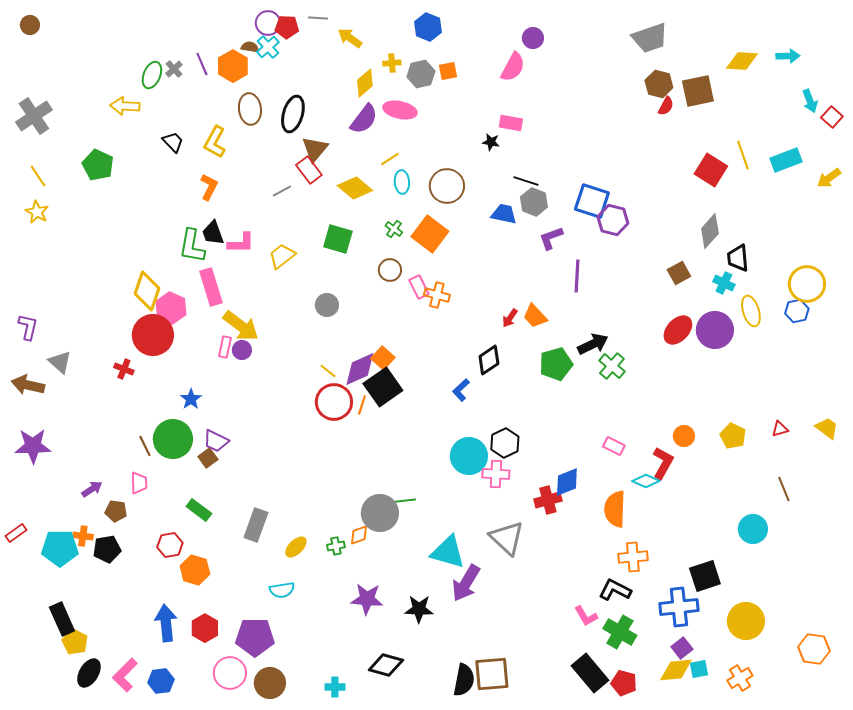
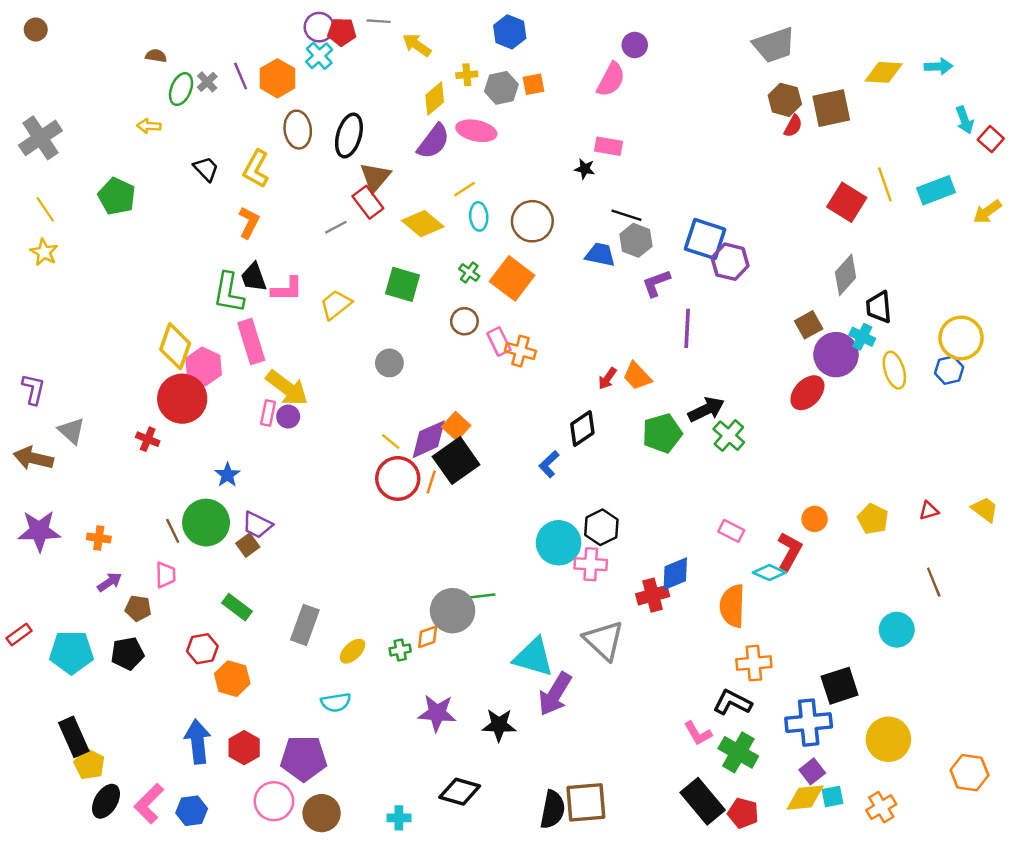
brown semicircle: (250, 47) -> (156, 56), moved
yellow arrow: (125, 106) -> (149, 126), size x0.7
purple circle: (715, 330) -> (836, 355), moved
orange cross: (83, 536) -> (99, 538), moved

